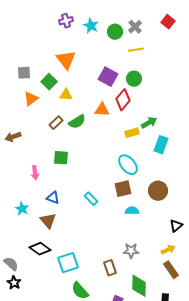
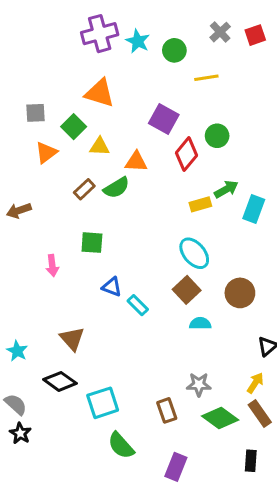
purple cross: (66, 21) -> (100, 34), size x1.6
red square: (168, 22) -> (255, 35), turned 32
gray cross: (135, 27) -> (220, 32), moved
orange triangle: (66, 60) -> (100, 93), turned -35
green circle: (134, 79) -> (217, 136), moved
orange triangle: (102, 110) -> (136, 162), moved
cyan rectangle: (161, 145) -> (254, 209), moved
brown square: (123, 189) -> (187, 290), turned -30
blue triangle: (53, 198) -> (112, 287), moved
cyan star: (22, 209) -> (17, 351), moved
yellow arrow: (168, 250) -> (255, 383), turned -32
green diamond: (139, 286) -> (220, 418), moved, turned -55

